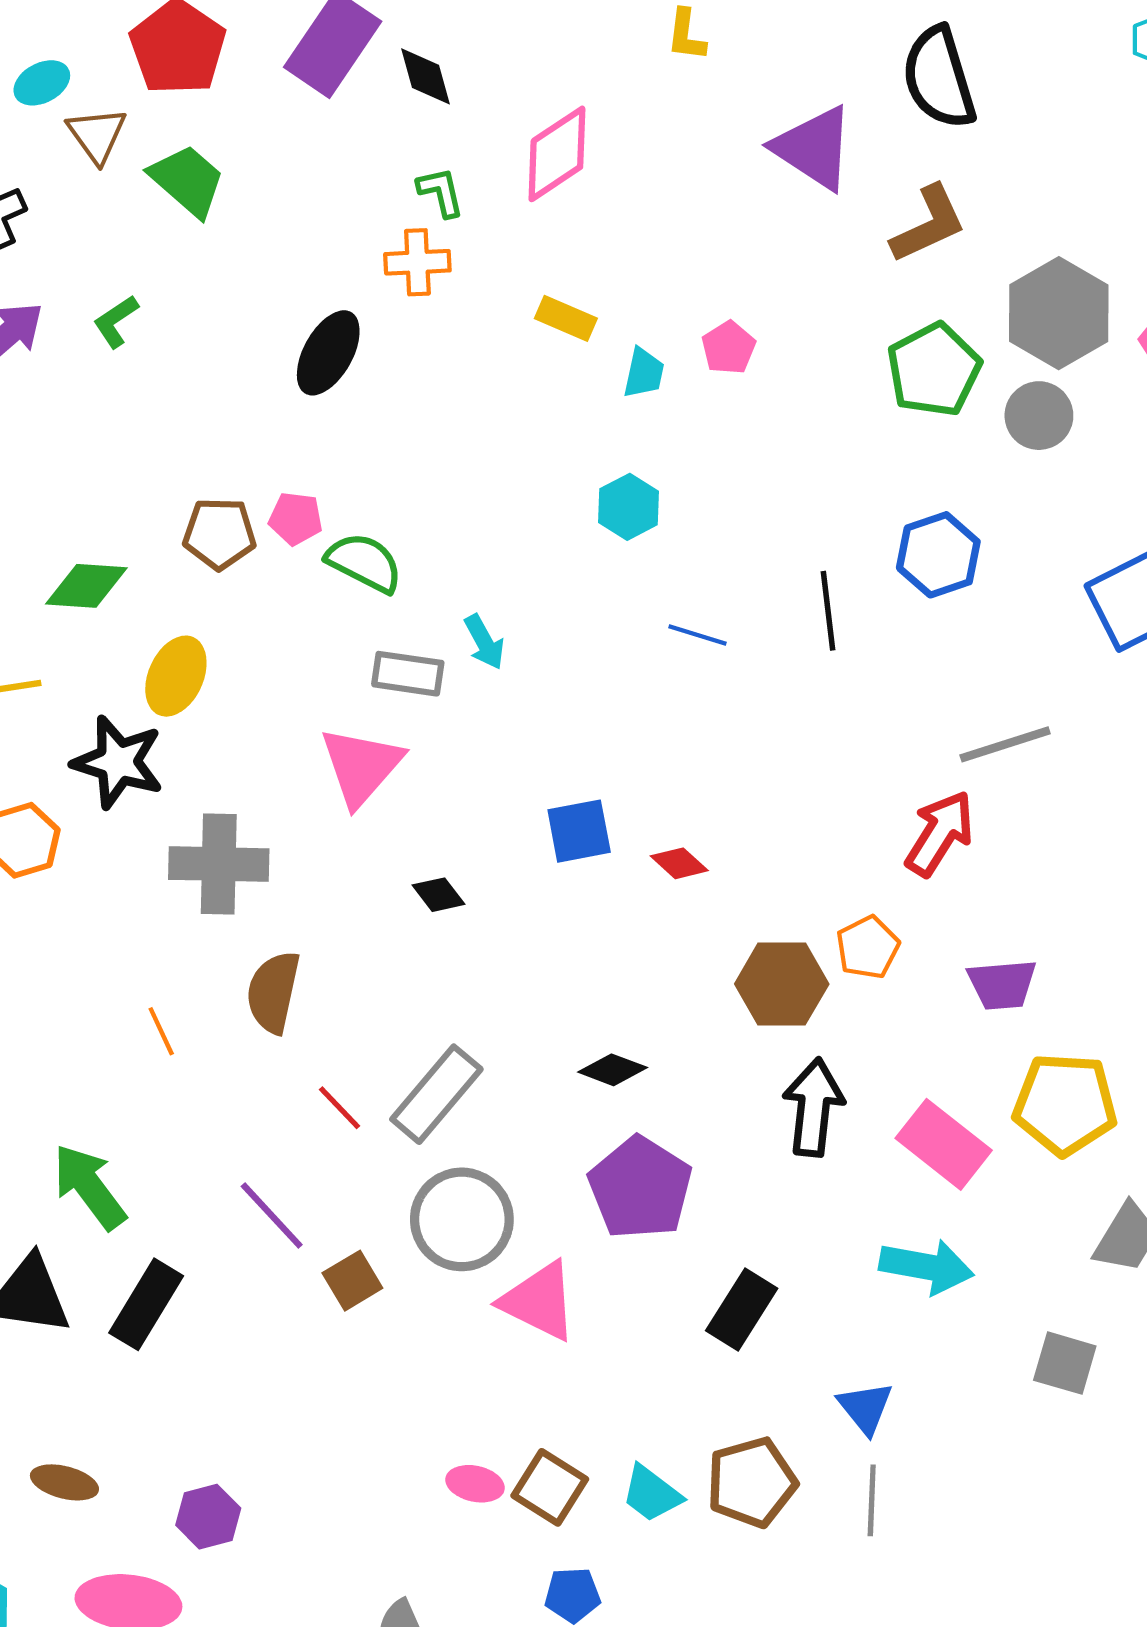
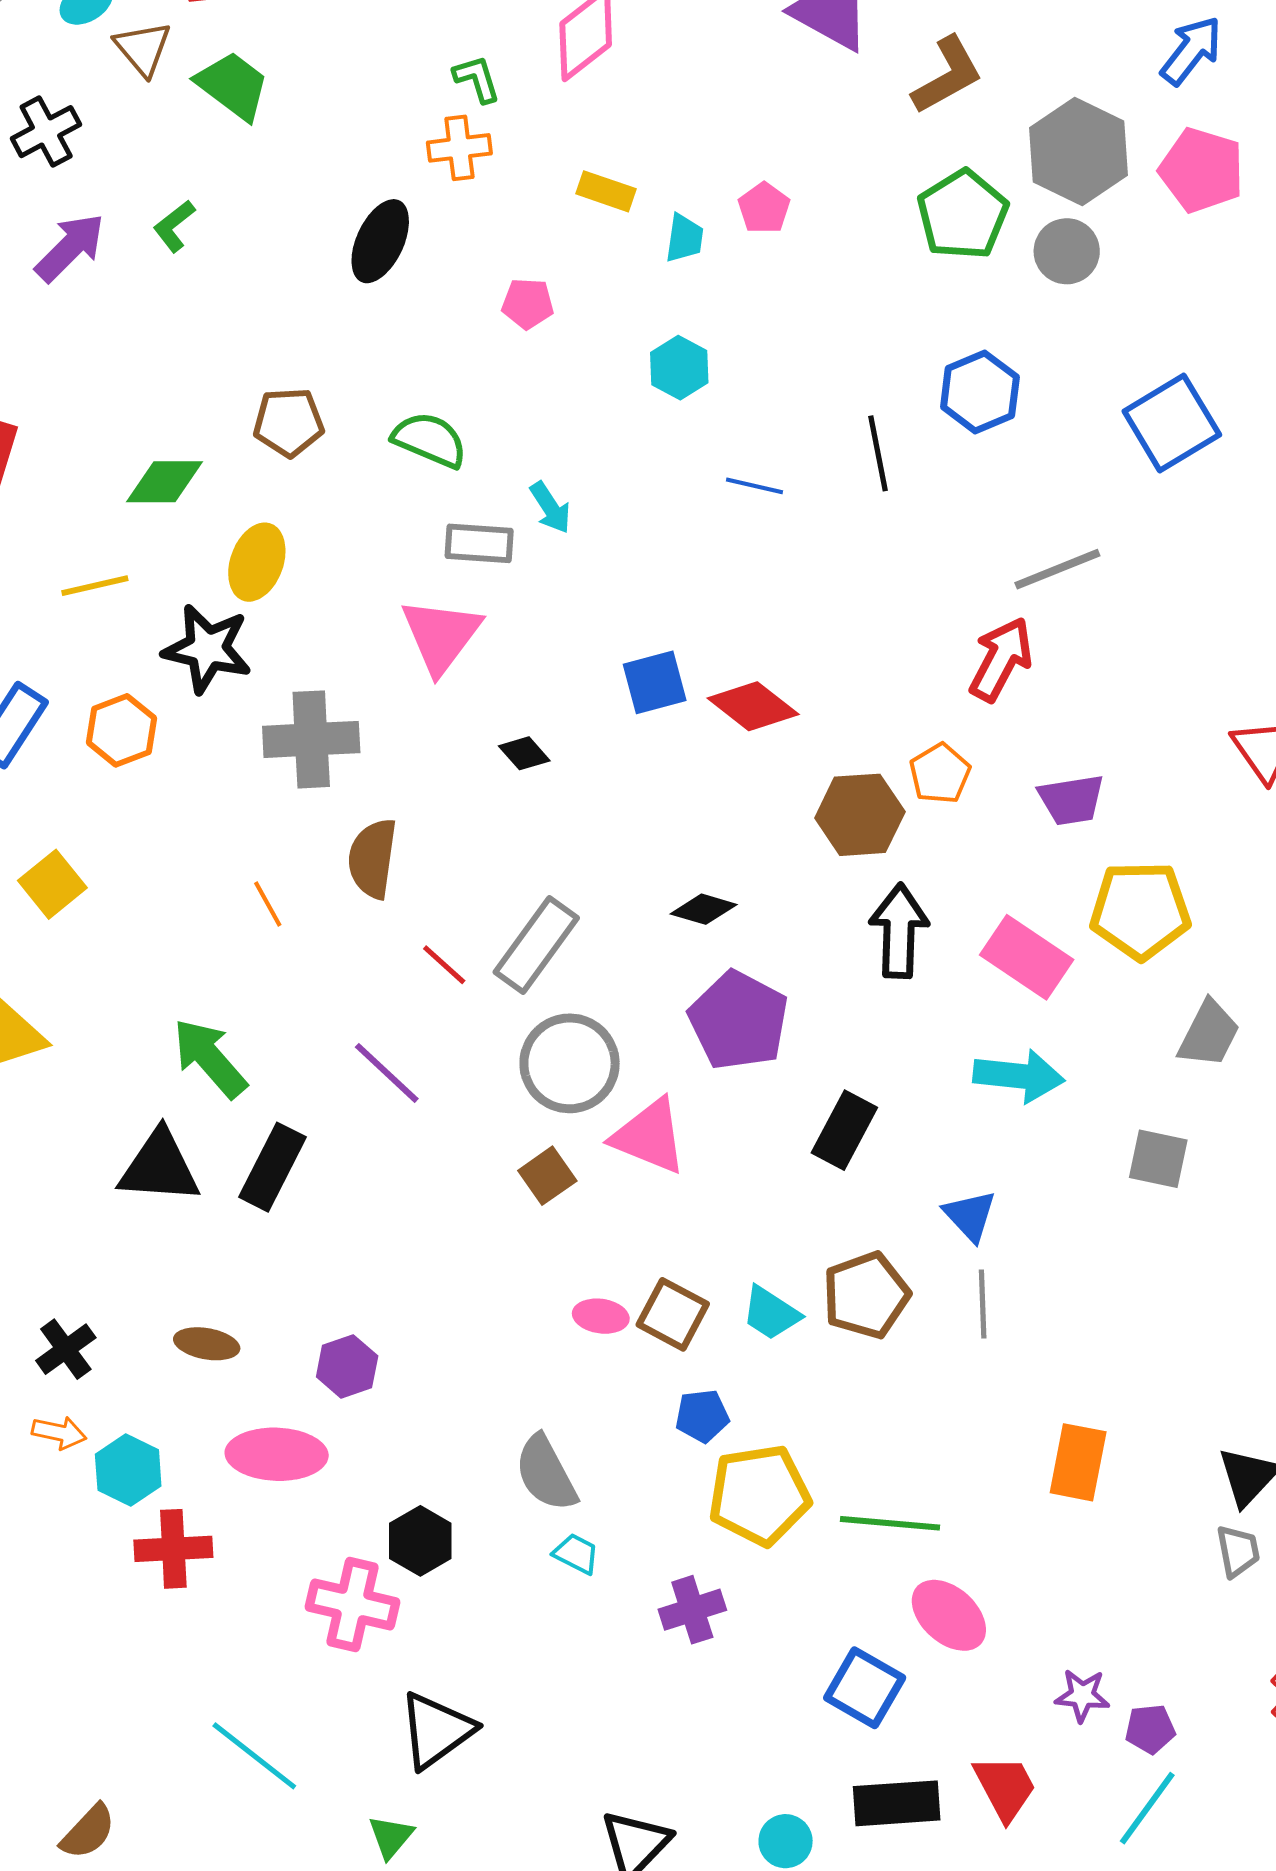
pink pentagon: (296, 519) -> (528, 304), moved
red diamond: (679, 863) -> (753, 706), size x1.6
brown square: (352, 1281) -> (547, 1176), moved

